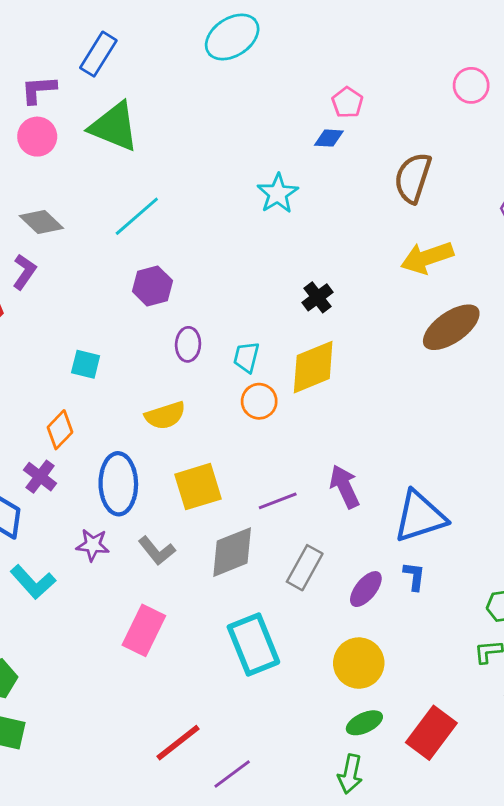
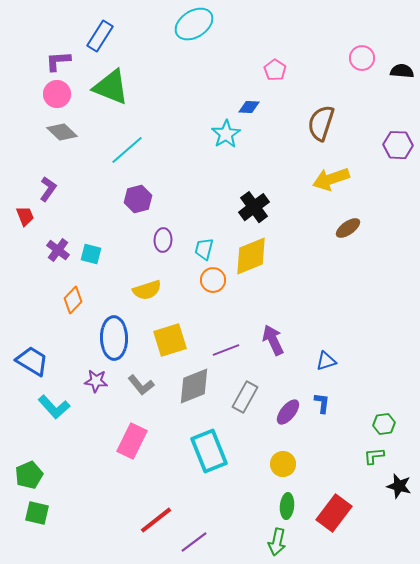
blue diamond: (329, 138) -> (249, 107), moved
gray diamond: (41, 222) -> (62, 132), moved
black cross: (317, 297) -> (254, 207), size x1.4
brown ellipse: (451, 327) -> (348, 228), size x0.6
purple cross: (40, 477) -> (58, 250), moved
blue triangle: (420, 516) -> (326, 361), size x0.5
yellow circle: (359, 663) -> (283, 464), size x0.7
green ellipse: (364, 723) -> (287, 506), turned -60

